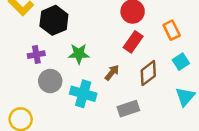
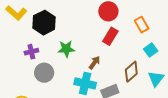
brown diamond: (148, 73) -> (131, 72), moved
cyan cross: (83, 94) -> (85, 83), moved

